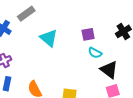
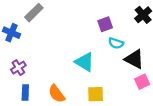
cyan triangle: (49, 38) -> (85, 62), moved

